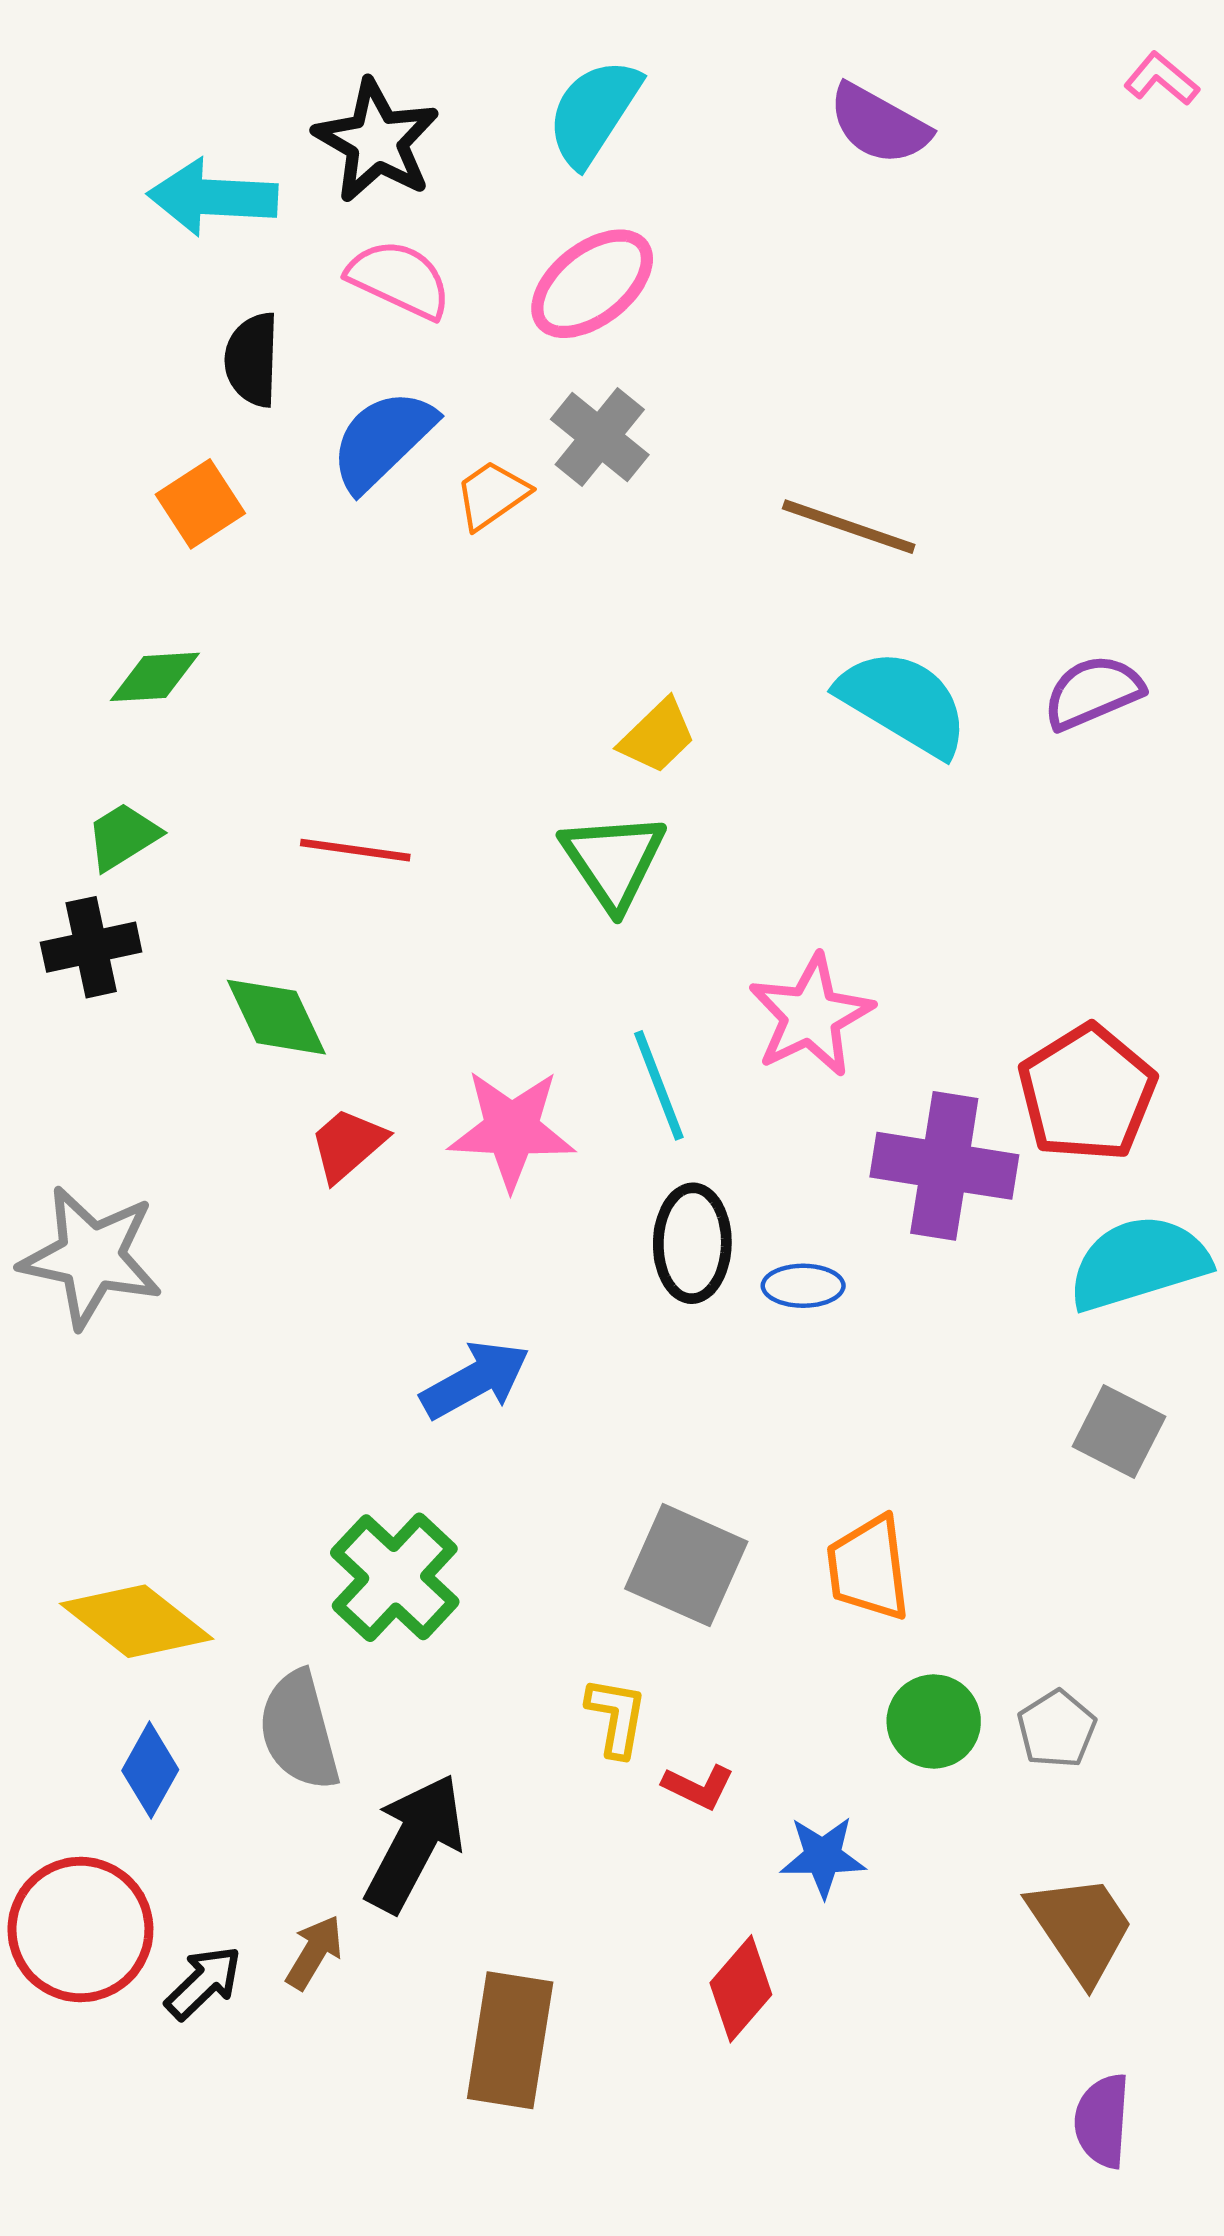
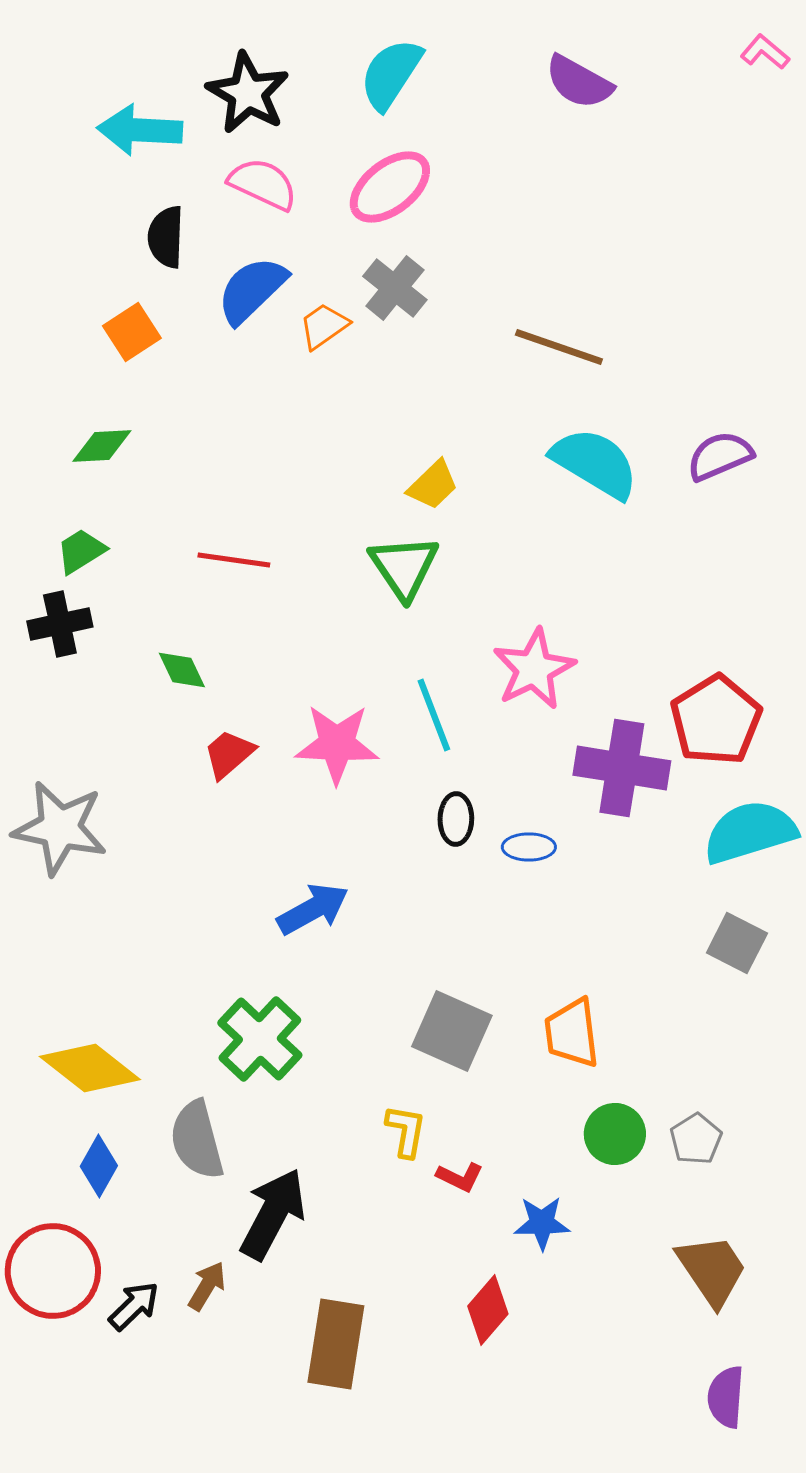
green diamond: (276, 1017) -> (182, 670), size x0.7
black ellipse: (692, 1243) -> (456, 819), size x0.7

